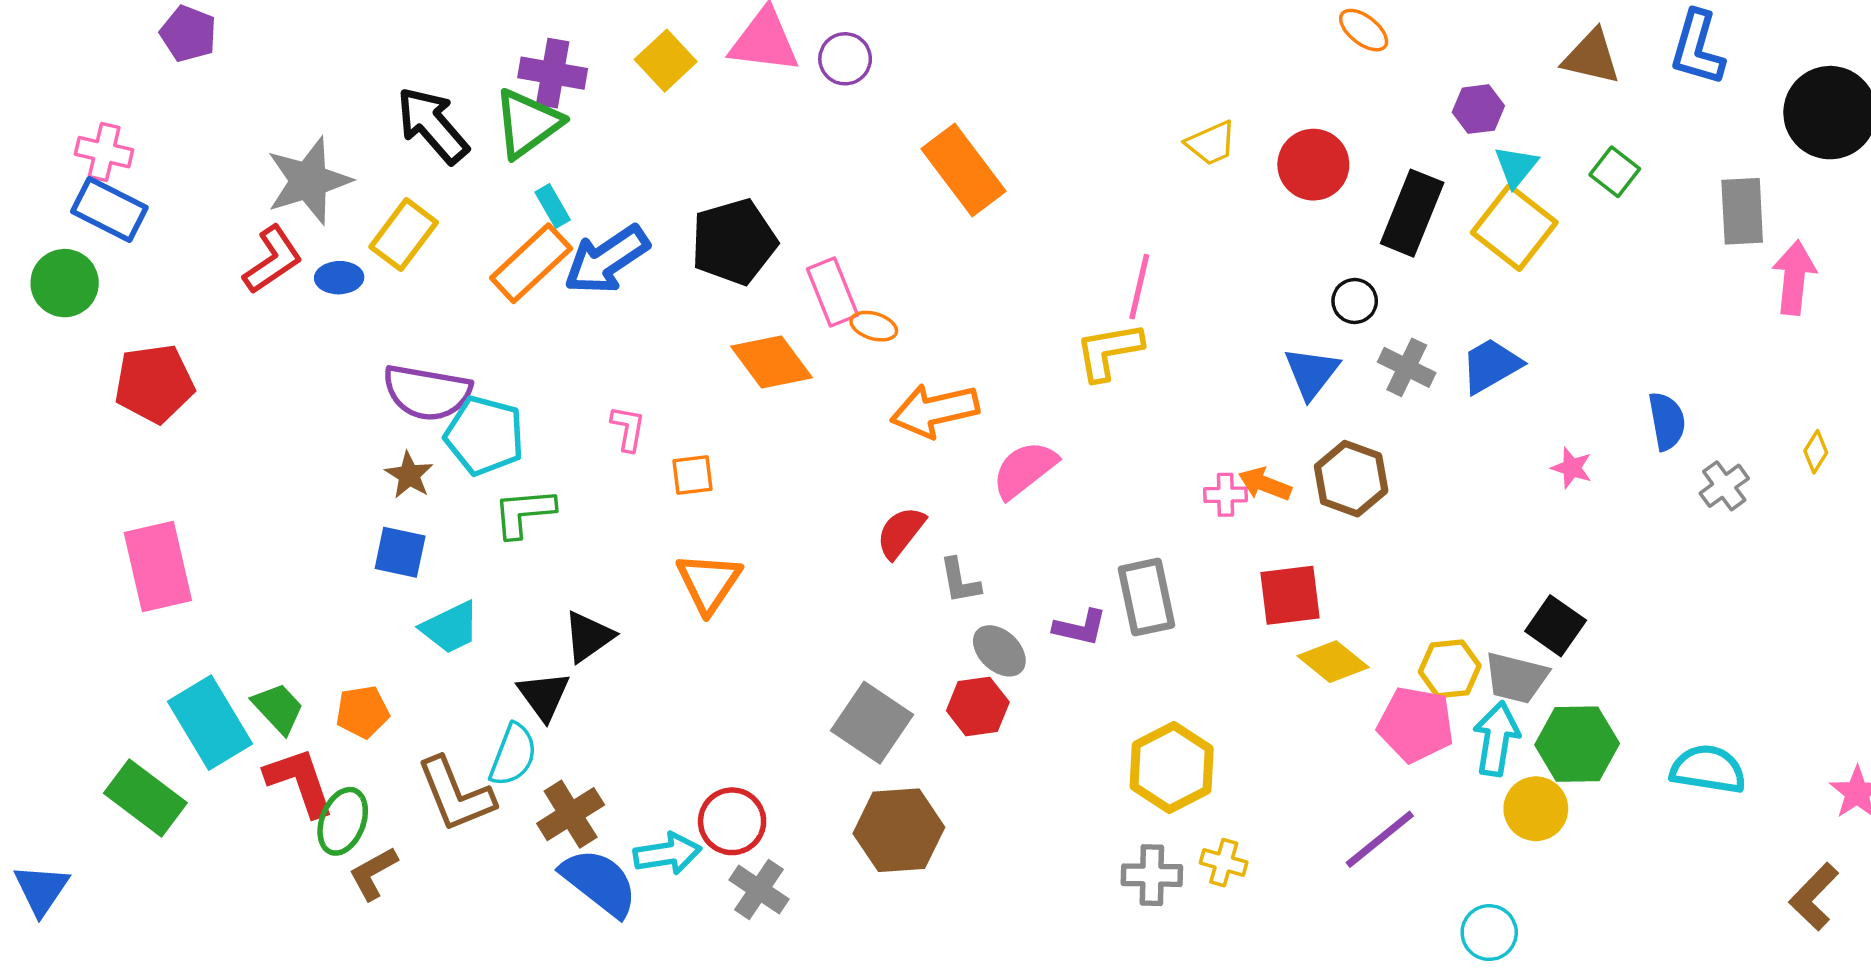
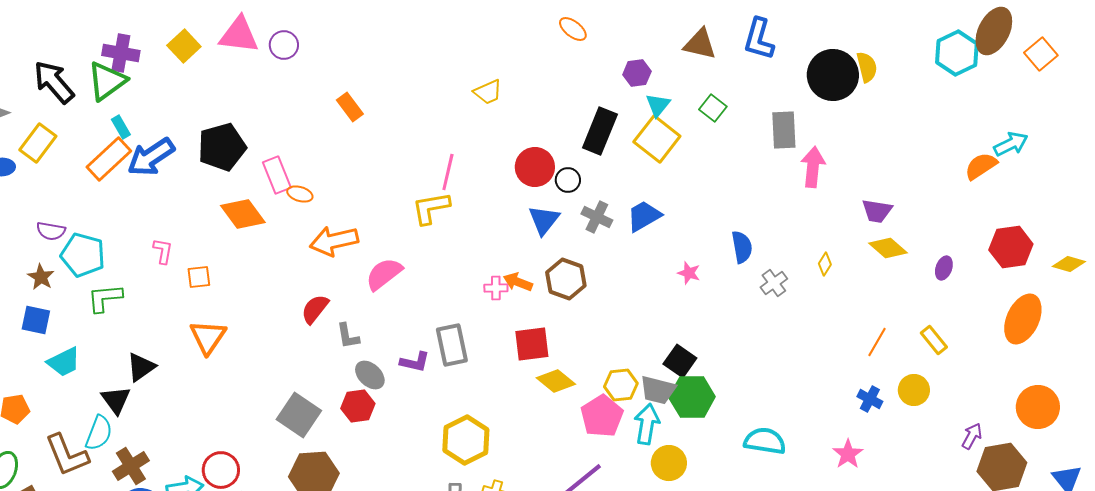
red circle: (1313, 165) -> (535, 167), moved
orange rectangle: (963, 170) -> (350, 107), size x0.6
purple semicircle: (427, 392) -> (51, 231), size x0.6
pink pentagon: (1416, 724) -> (602, 416), turned 30
green hexagon: (1577, 744) -> (692, 397), moved

